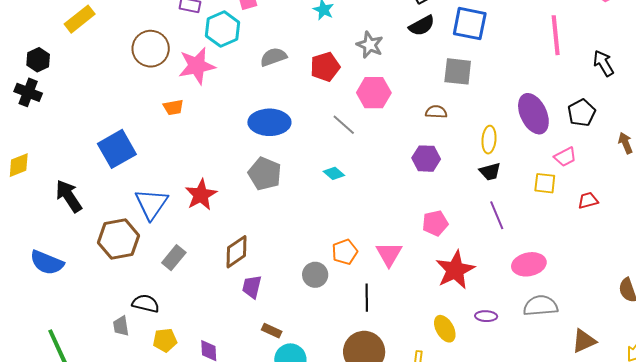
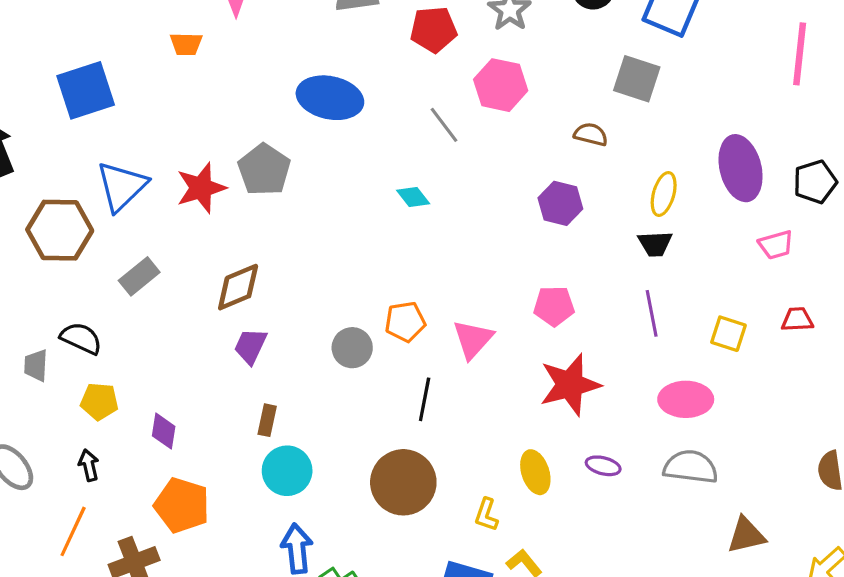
gray pentagon: (265, 174) -> (264, 170), moved
yellow square: (545, 183) -> (728, 334), moved
brown rectangle: (272, 331) -> (267, 420), turned 66

